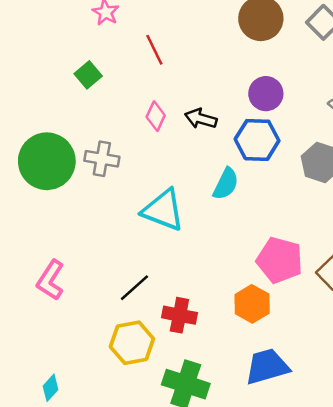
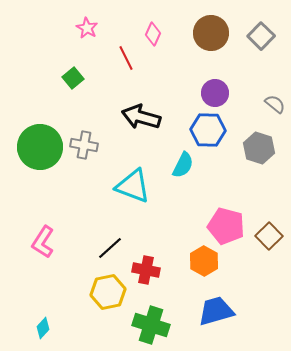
pink diamond: (156, 116) -> (153, 34), moved
black arrow: (201, 119) -> (141, 117), moved, size x1.5

